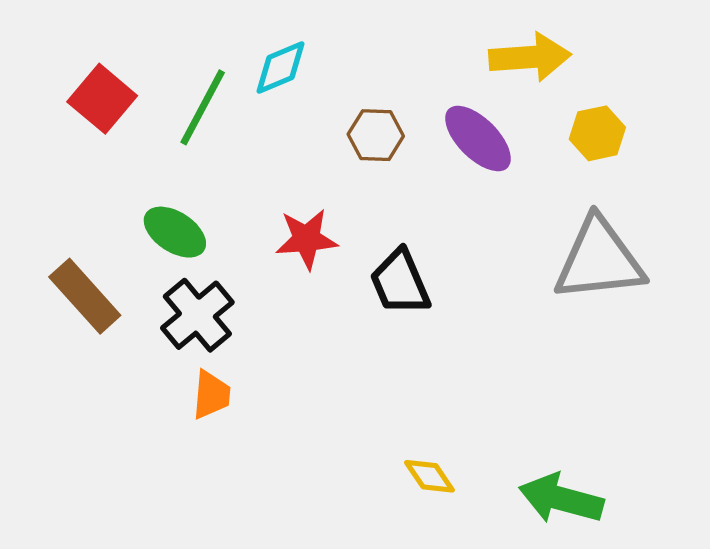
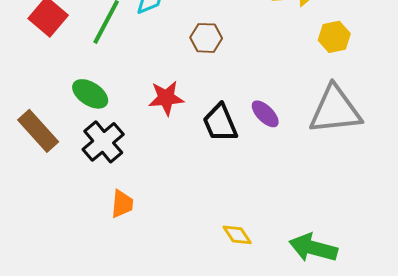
purple ellipse: (478, 139) -> (265, 114), moved, size x0.7
orange trapezoid: (211, 395) -> (122, 204), moved

